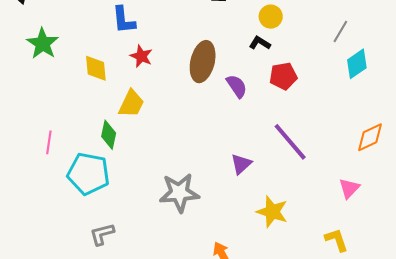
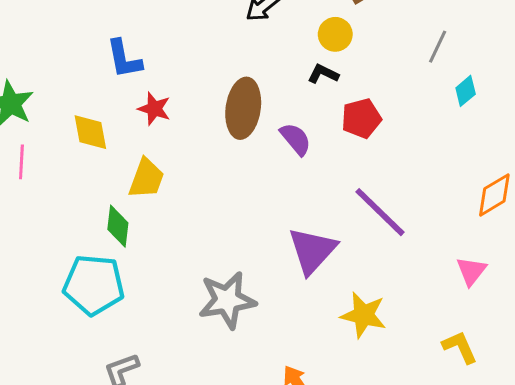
cyan diamond: (357, 64) -> (466, 91), size x0.7
pink line: (49, 142) -> (21, 162), moved
purple triangle: (241, 164) -> (312, 251), size x1.6

